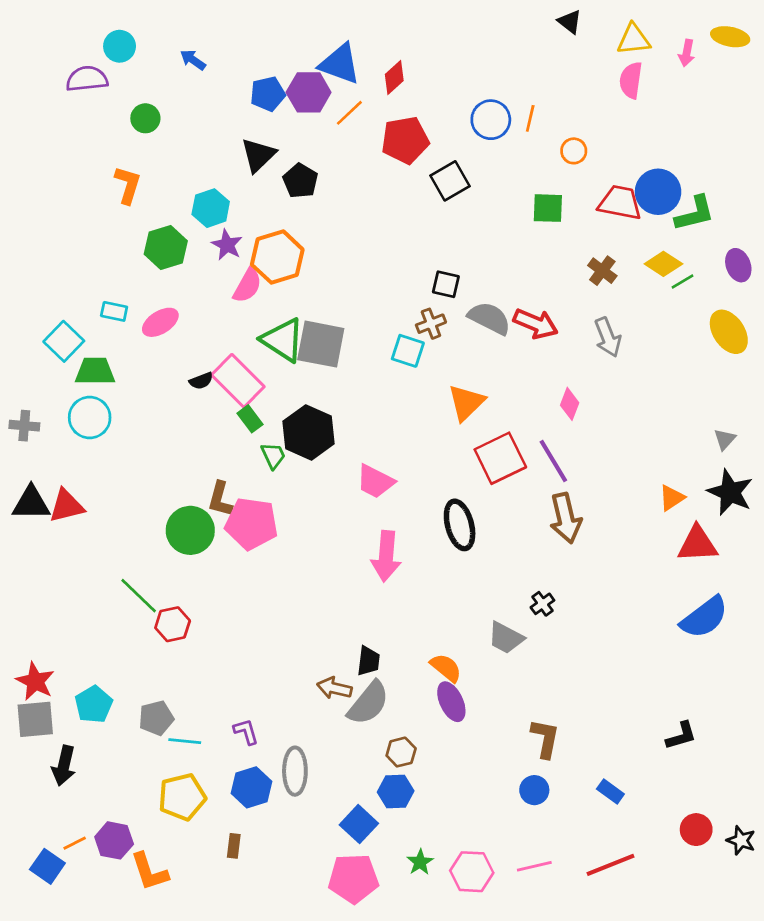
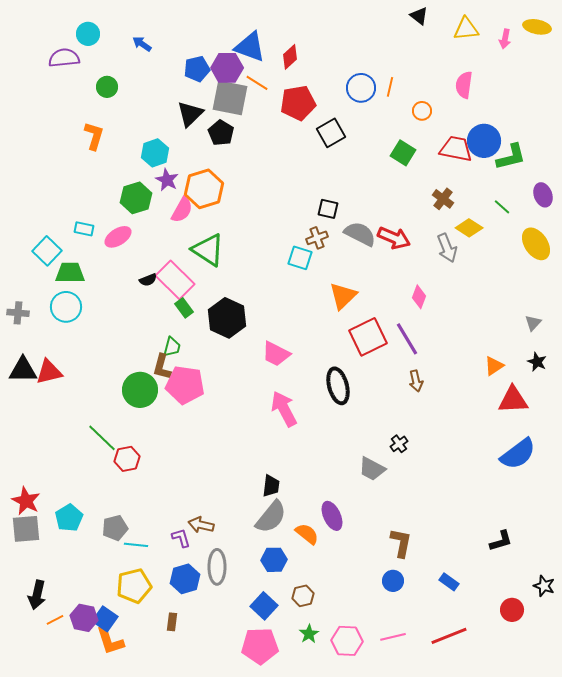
pink semicircle: (631, 80) -> (464, 85), moved
orange line: (349, 113) -> (257, 83), turned 75
green square: (548, 208) -> (403, 153), turned 30
green hexagon: (166, 247) -> (136, 198), moved
yellow diamond: (663, 264) -> (469, 228), moved
green line: (683, 281) -> (502, 207), turned 72
gray square: (321, 344) -> (230, 98), moved
green trapezoid: (273, 456) -> (172, 347), moved, turned 40
black star: (730, 492) -> (537, 362), size x0.6
brown arrow: (566, 518) -> (416, 381), size x0.6
pink arrow: (386, 556) -> (284, 409), turned 147
orange semicircle: (446, 668) -> (307, 534), moved
brown arrow: (334, 688) -> (201, 525), moved
brown hexagon: (401, 752) -> (303, 596), moved
black arrow: (64, 766) -> (37, 595), moved
blue hexagon: (396, 791) -> (274, 560), moved
black star: (741, 840) -> (544, 586), moved
blue square: (47, 866) -> (105, 619), moved

